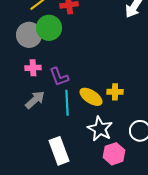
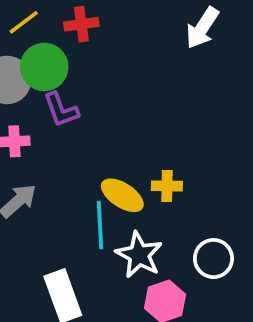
purple L-shape: (59, 77) -> (61, 110), moved
cyan line: (67, 103) -> (100, 225), moved

